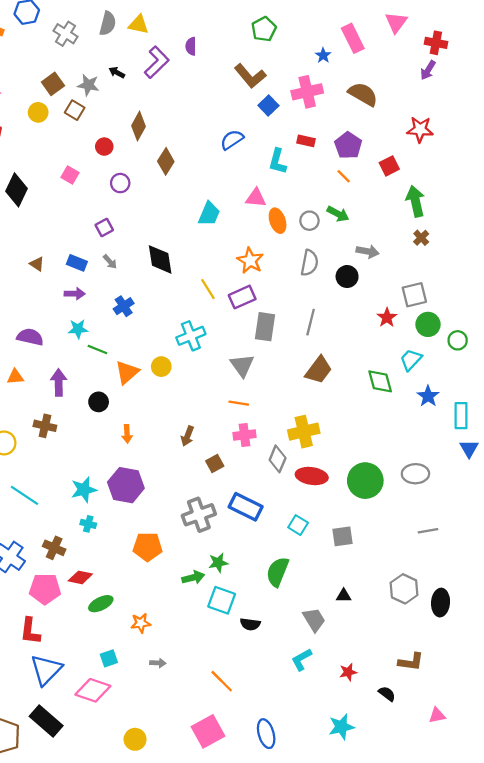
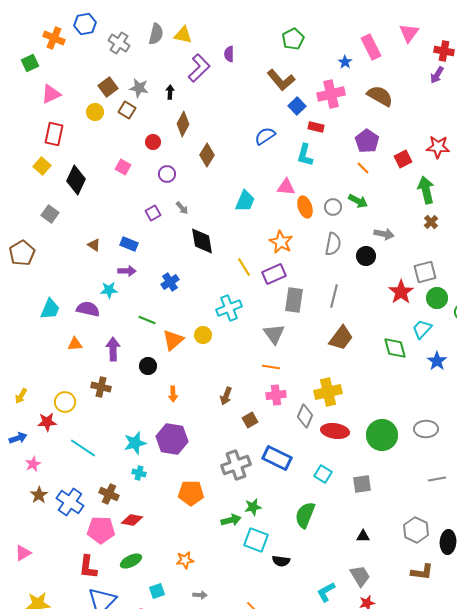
black arrow: (117, 72) -> (170, 92), moved, turned 64
red star: (420, 129) -> (438, 147), moved
red rectangle: (306, 141) -> (316, 127), moved
gray arrow: (110, 262) -> (182, 208), moved
red star: (387, 318) -> (401, 292), size x1.4
cyan star: (78, 329) -> (109, 290), moved
green ellipse: (101, 604) -> (131, 561), moved
gray trapezoid: (314, 620) -> (360, 576), moved
brown L-shape: (411, 662) -> (422, 572), moved

